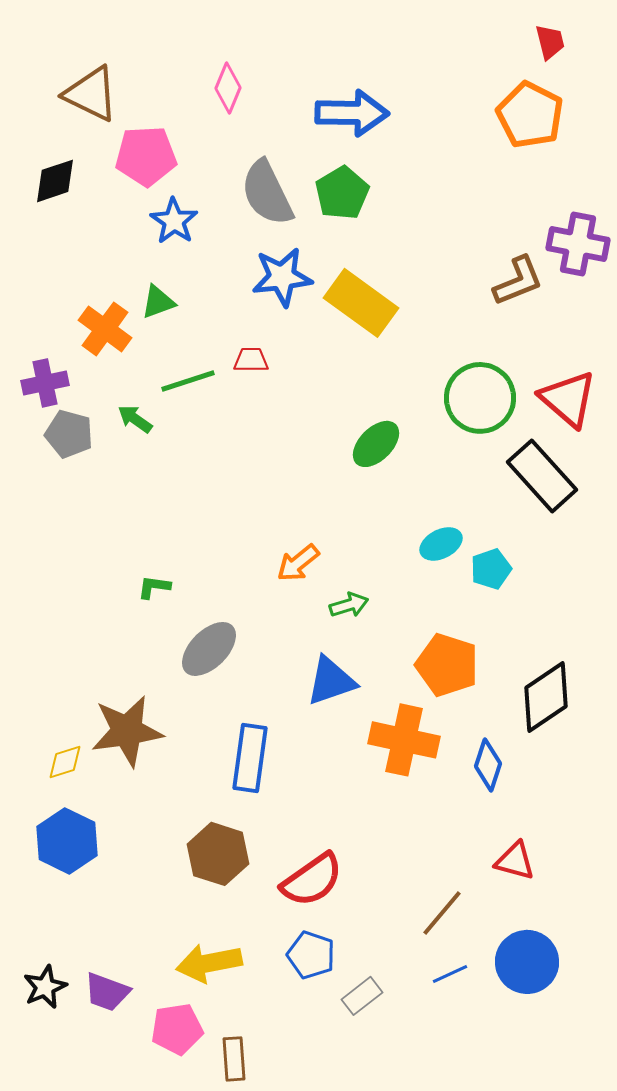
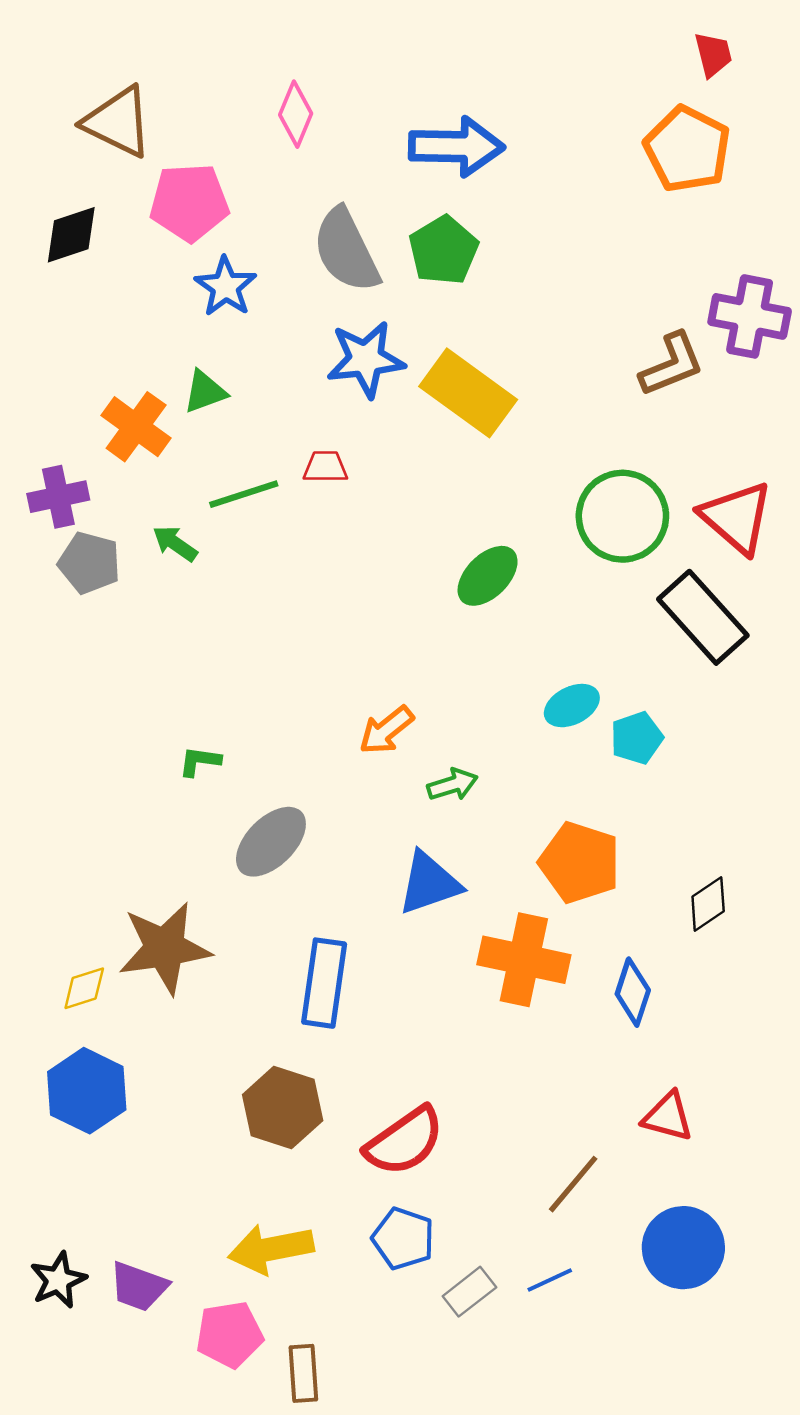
black diamond: (546, 697) -> (708, 904), size x0.6
blue line: (450, 974) -> (550, 1280), moved

